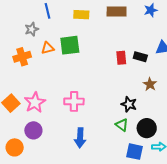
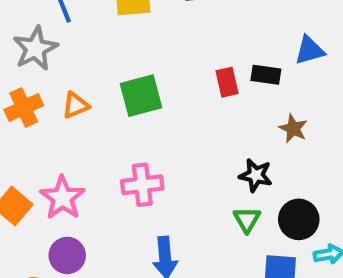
gray star: (32, 29) -> (35, 48), size x1.5
green square: (70, 45) -> (141, 96), moved
orange triangle: (48, 48) -> (75, 105), moved
green triangle: (122, 125) -> (247, 220), turned 32

